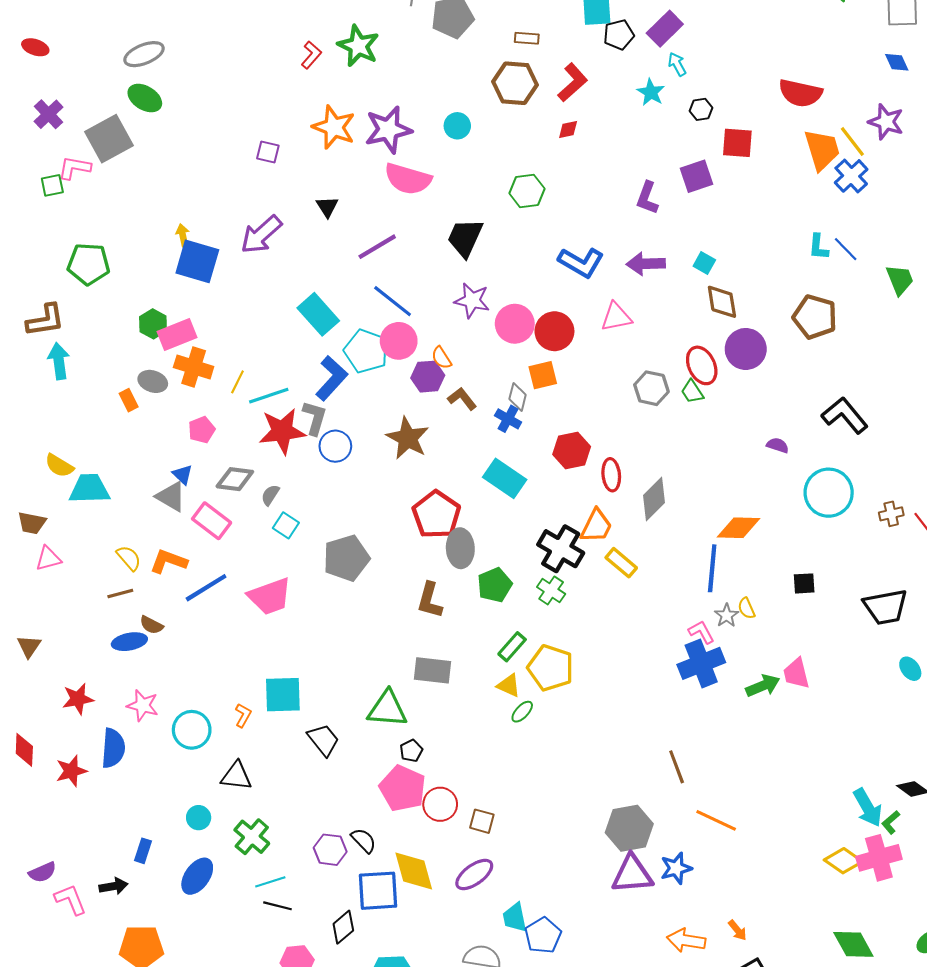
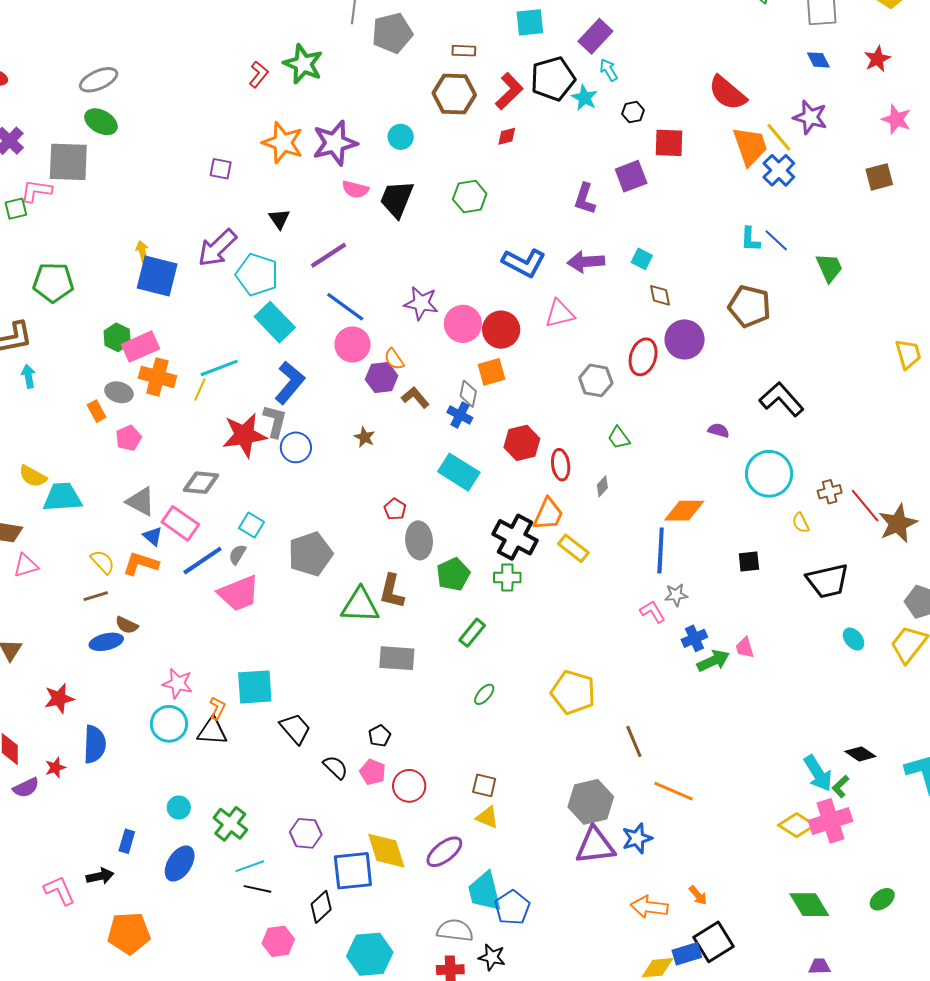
black pentagon: (619, 35) -> (553, 79), moved, size x1.5
red semicircle: (800, 93) -> (727, 93), turned 30
gray square: (109, 139) -> (68, 162), turned 33
pink semicircle: (408, 179) -> (355, 189), size x0.6
black trapezoid: (465, 238) -> (397, 199), moved
brown diamond: (722, 302) -> (660, 295), size x0.7
cyan pentagon: (366, 351) -> (257, 275), moved
cyan arrow: (59, 361) -> (28, 376), size x0.7
red ellipse: (702, 365) -> (643, 357), turned 45
green trapezoid: (692, 392) -> (619, 438), moved
cyan line: (269, 396) -> (219, 368), moved
pink pentagon: (202, 430) -> (128, 438), moved
brown star: (408, 438) -> (365, 437), size x0.5
blue triangle: (183, 475) -> (153, 536), moved
gray semicircle: (270, 495) -> (237, 554), moved
gray diamond: (654, 499) -> (602, 486), size x0.5
red pentagon: (436, 515) -> (395, 509), size x0.5
blue line: (206, 588) -> (203, 561), moved
green cross: (551, 591) -> (507, 577), turned -32
yellow semicircle: (746, 608) -> (801, 523), moved
gray star: (727, 615) -> (676, 595), turned 30
blue cross: (701, 663) -> (694, 638), moved, size x0.6
yellow pentagon: (551, 668) -> (573, 692), moved
pink trapezoid: (796, 673) -> (745, 648), size x0.7
yellow triangle: (509, 685) -> (487, 817), moved
pink star: (143, 705) -> (178, 683), moved
green triangle: (387, 709) -> (360, 605), moved
red star: (71, 771) -> (55, 768), size x0.7
black triangle: (236, 776) -> (212, 731), moved
pink pentagon: (403, 788) -> (373, 772), size x0.6
brown square: (482, 821) -> (484, 785), moved
black semicircle: (364, 840) -> (336, 767), moved
purple semicircle: (42, 872) -> (26, 788), moved
cyan trapezoid: (515, 918) -> (485, 891), size x1.4

